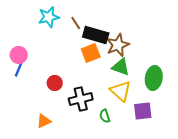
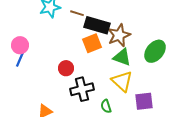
brown line: (76, 23) -> (77, 13), turned -40
green ellipse: (154, 78) -> (155, 51), moved, turned 30
red circle: (55, 83) -> (66, 68), moved

